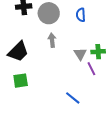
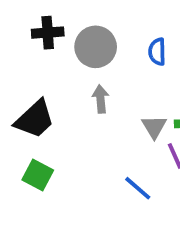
green square: (21, 81) -> (38, 175), turned 35
blue line: (73, 98) -> (138, 188), moved

